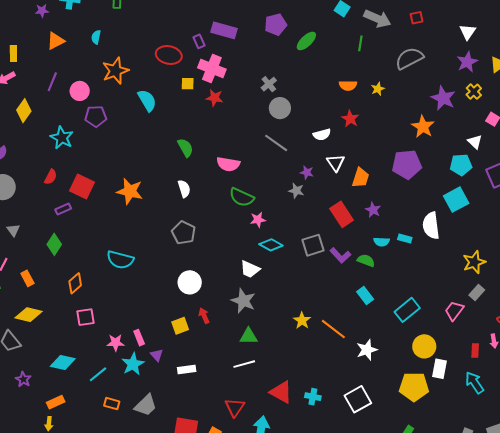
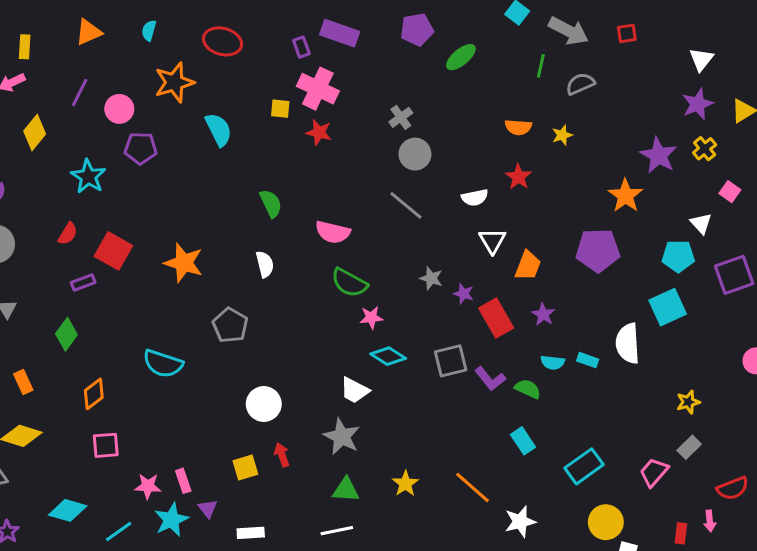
red ellipse: (169, 55) -> (223, 41), moved
gray semicircle: (409, 58) -> (580, 84), moved, size x0.7
purple star: (307, 172) -> (464, 294), moved
gray pentagon: (184, 233) -> (230, 325), moved
yellow star: (474, 262) -> (688, 402), size x0.7
yellow star: (302, 321) -> (405, 484), moved

